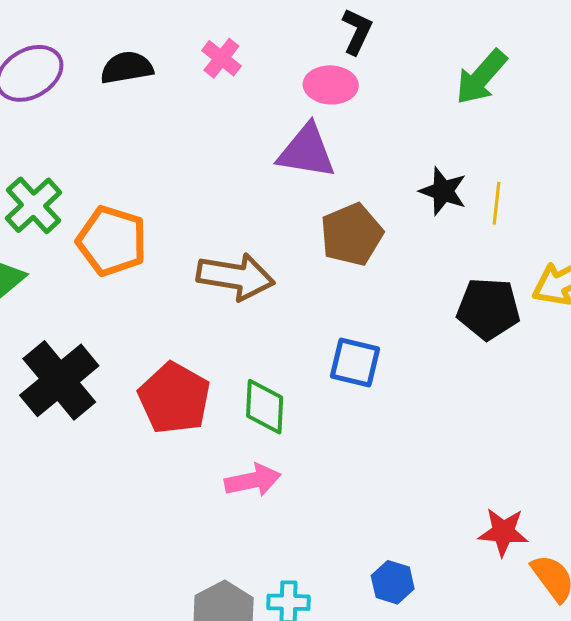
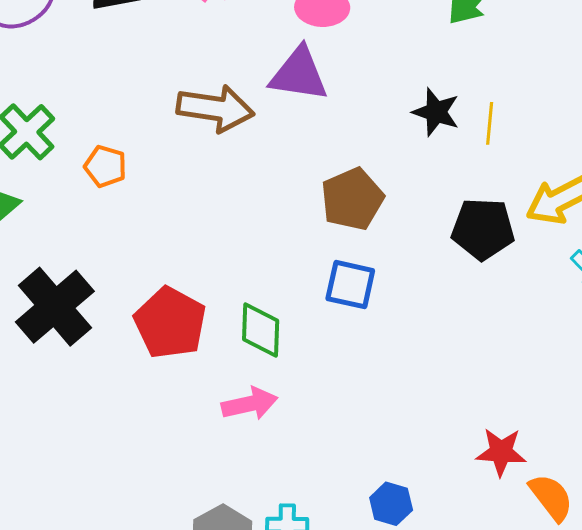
brown pentagon: (352, 235) -> (352, 199), moved
orange pentagon: (112, 241) -> (105, 166), size x0.6
brown arrow: (236, 277) -> (215, 108), moved

